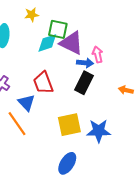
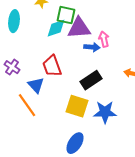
purple triangle: (71, 43) -> (79, 28), turned -30
black rectangle: (84, 83) -> (91, 80), moved, turned 30
yellow square: (69, 125) -> (77, 106), turned 30

